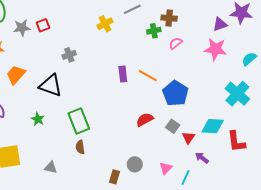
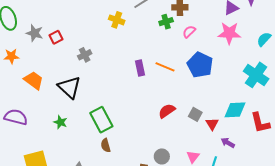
yellow cross: (105, 24) -> (117, 20), turned -35
red square: (43, 25) -> (56, 37), moved
gray star: (22, 28) -> (35, 33), turned 30
orange trapezoid: (16, 75) -> (34, 80), turned 90
black triangle: (51, 85) -> (69, 87), turned 30
blue pentagon: (175, 93) -> (200, 65), moved

